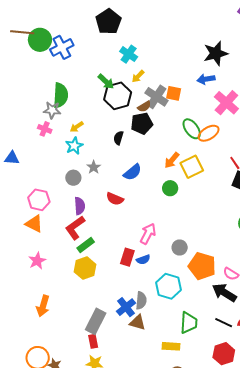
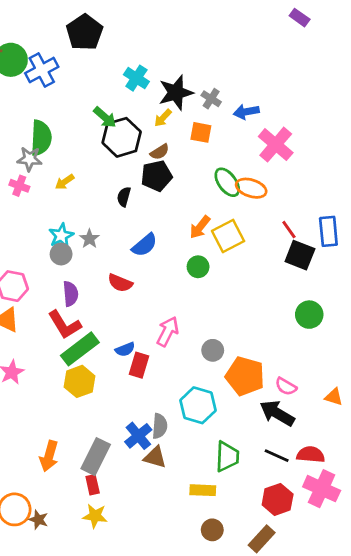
black pentagon: (108, 22) -> (85, 32), moved
black star: (216, 53) -> (176, 93), moved
yellow arrow: (138, 76) -> (163, 118), moved
gray cross: (157, 97) -> (211, 99), moved, size x0.6
orange ellipse: (209, 133) -> (251, 188), turned 50
cyan star: (74, 146) -> (61, 236), moved
red L-shape: (75, 228) -> (65, 325), turned -85
green rectangle: (86, 245) -> (80, 349), size x1.5
blue semicircle: (143, 260) -> (125, 349), moved
orange arrow: (43, 306) -> (49, 456), moved

